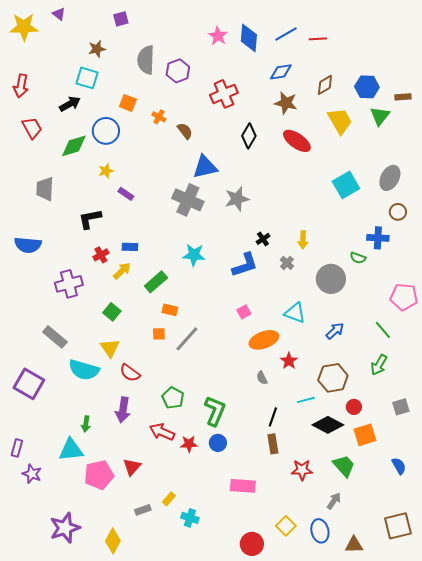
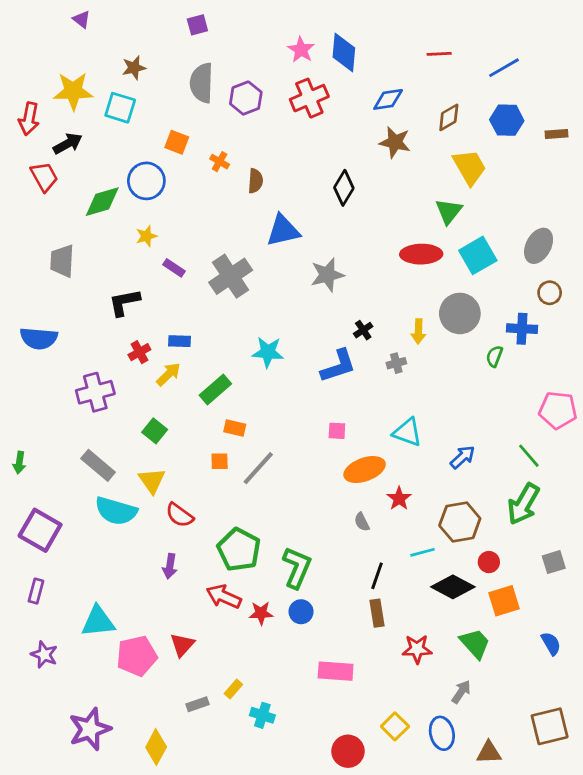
purple square: (121, 19) -> (197, 25), moved
yellow star: (24, 27) -> (73, 91), moved
blue line: (286, 34) -> (504, 68), moved
red cross: (224, 94) -> (309, 98), moved
black arrow: (70, 104) -> (68, 144), moved
green triangle: (380, 116) -> (449, 211), moved
brown semicircle: (185, 131) -> (255, 181), turned 42
red ellipse: (297, 141) -> (421, 254), moved, turned -36
gray cross: (188, 200) -> (231, 276), moved, turned 32
green semicircle: (358, 258) -> (494, 356), turned 91
gray cross: (287, 263) -> (396, 363), turned 32
gray circle: (331, 279) -> (460, 313), moved
pink square: (244, 312) -> (337, 431), turned 32
gray rectangle: (55, 337) -> (98, 465), moved
green arrow: (379, 365) -> (523, 504), size x1.4
green pentagon: (173, 398) -> (239, 550), size x1.4
purple arrow: (123, 410) -> (170, 566), size x0.7
green arrow: (86, 424) -> (19, 463), moved
purple rectangle: (17, 448) -> (36, 591), moved

